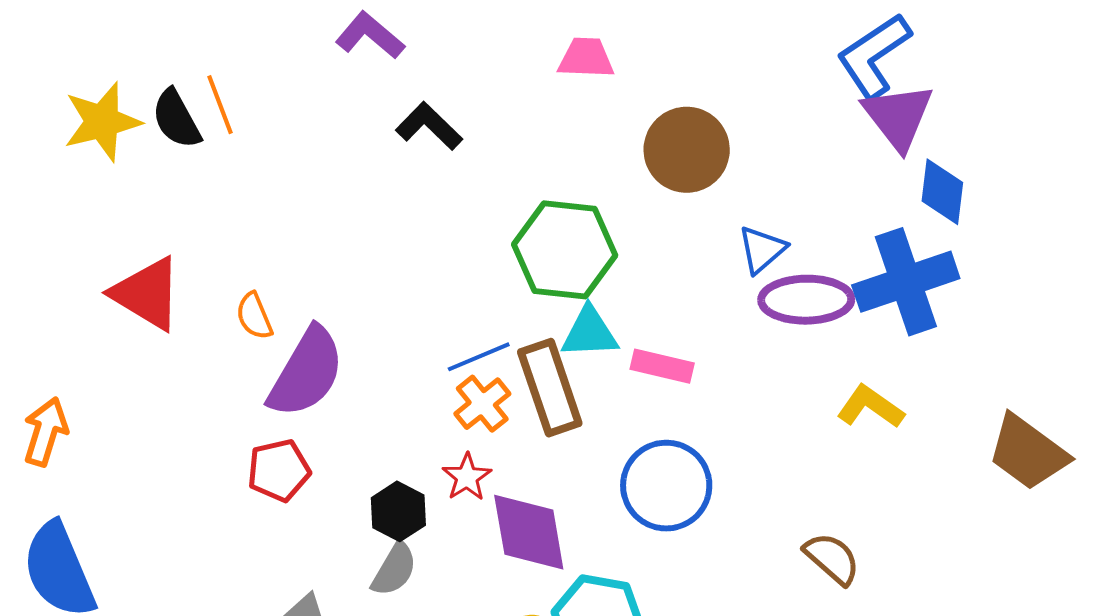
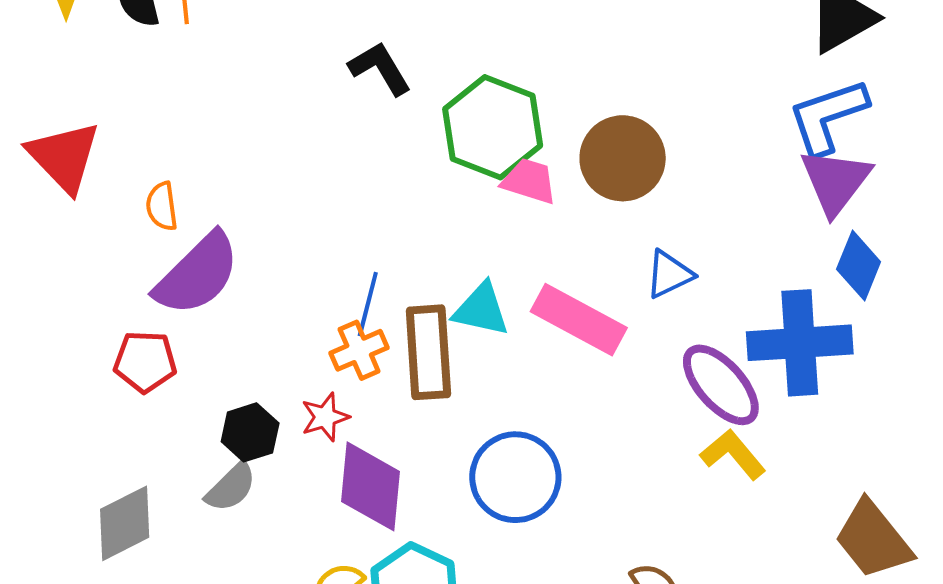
pink trapezoid: (586, 58) -> (529, 181), moved
green hexagon: (565, 250) -> (493, 127), moved
purple ellipse: (806, 300) -> (721, 385), moved, turned 34
blue line: (479, 357) -> (368, 304), turned -68
pink rectangle: (662, 366) -> (579, 320), moved, size x1.5

